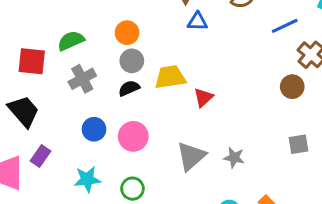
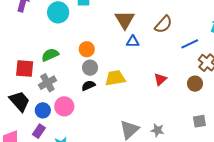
gray cross: (82, 79) -> (47, 83), moved
red triangle: (203, 97) -> (160, 79), moved
blue circle: (94, 129) -> (43, 110), moved
pink circle: (133, 136) -> (64, 106), moved
purple rectangle: (40, 156) -> (39, 131), moved

